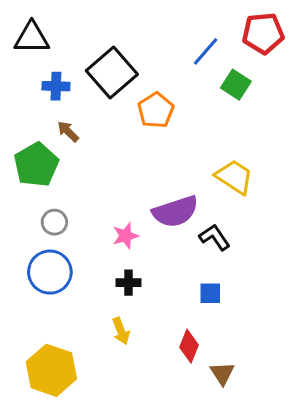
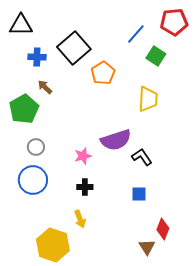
yellow trapezoid: (234, 177) -> (148, 99), moved, turned 60
red diamond: (189, 346) -> (163, 229), moved
yellow hexagon: (51, 370) -> (53, 245), moved

